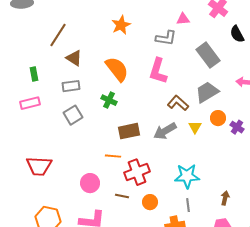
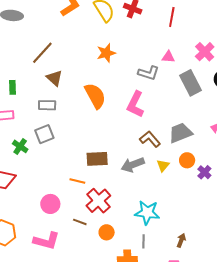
gray rectangle: (208, 55) -> (190, 83), moved
green cross: (109, 100) -> (20, 146), moved
red cross: (137, 172) -> (98, 201), turned -30

